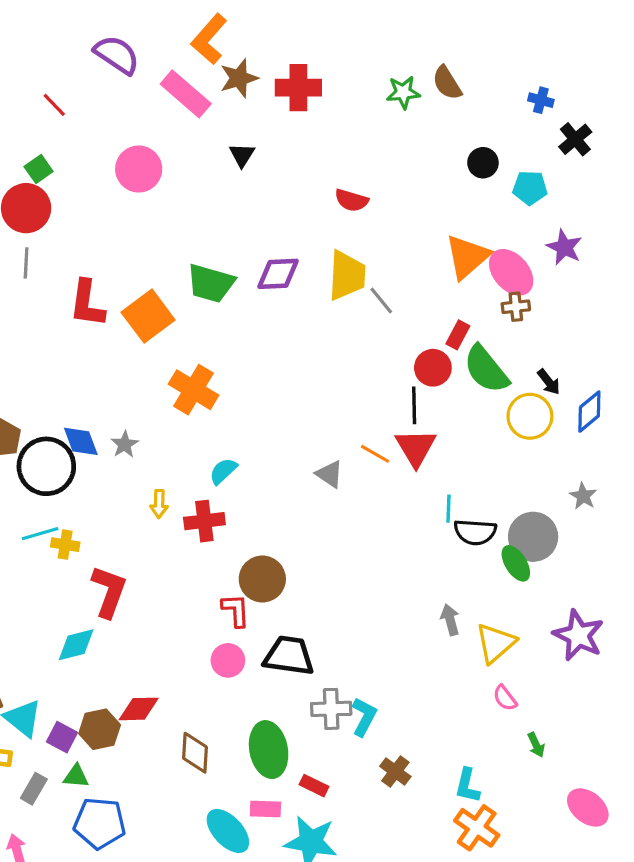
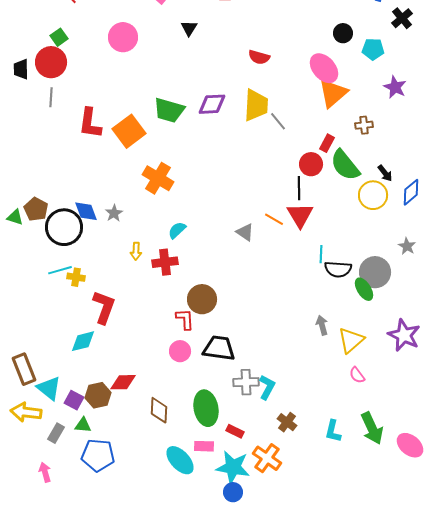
pink ellipse: (511, 272) -> (324, 68), moved
green arrow: (536, 745) -> (372, 428), moved, size x2.0
orange cross: (477, 828) -> (267, 458), moved

